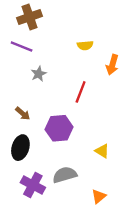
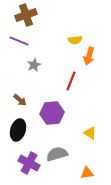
orange arrow: (112, 65) -> (89, 56), moved
orange triangle: (99, 196) -> (87, 173), turned 32

